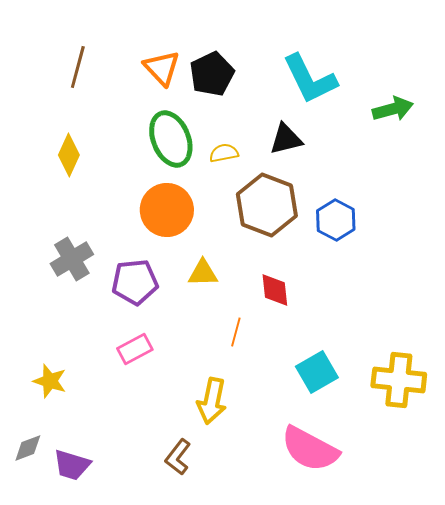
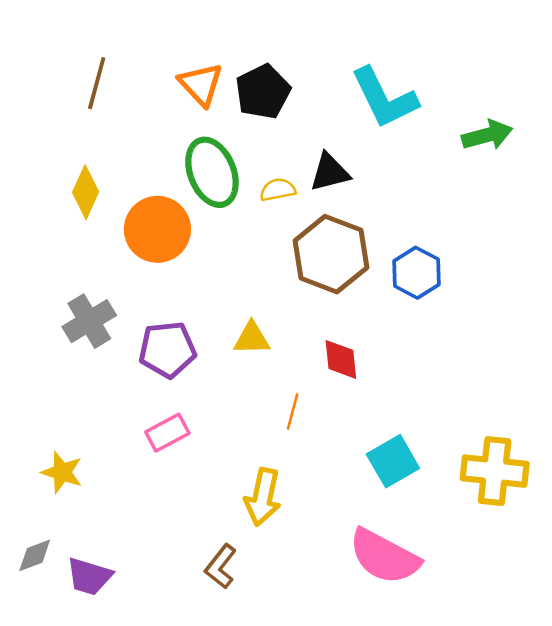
black triangle: (286, 139) -> (330, 172), moved
orange circle: (167, 210) -> (157, 229), moved

